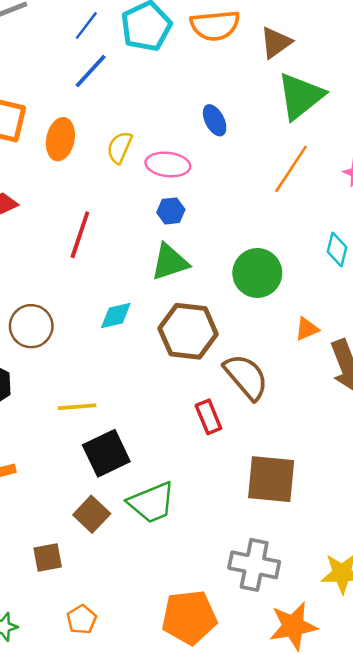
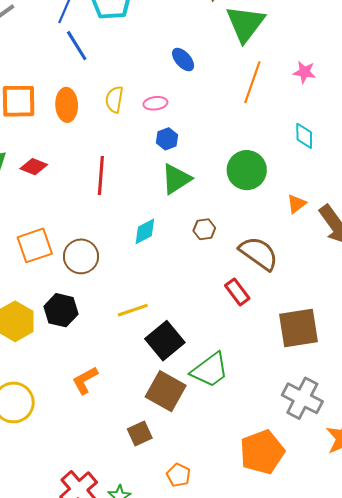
blue line: (91, 71) -> (77, 46), turned -60
pink ellipse: (168, 164) -> (155, 103), size x0.7
brown hexagon: (188, 331) -> (204, 229), size x0.5
brown square: (92, 514) -> (166, 391), size x1.4
gray cross: (254, 565) -> (302, 398), turned 30

